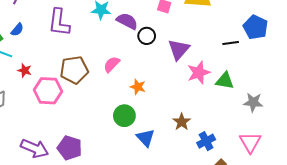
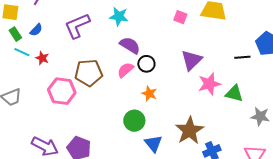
purple semicircle: (127, 21) -> (130, 45), moved
purple L-shape: (59, 22) -> (77, 26), turned 56
black circle: (147, 36) -> (146, 64), moved
red star: (25, 70) -> (42, 58), moved
brown star: (182, 122) -> (189, 131), size x1.6

